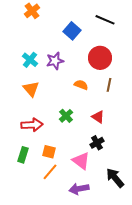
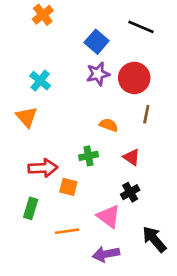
purple star: (55, 61) -> (98, 74), moved
orange semicircle: (81, 85) -> (109, 125), moved
orange triangle: (31, 89) -> (27, 117), moved
green cross: (66, 116) -> (88, 156), turned 32
orange square: (49, 152) -> (68, 187), moved
orange line: (50, 172) -> (67, 231), turned 42

